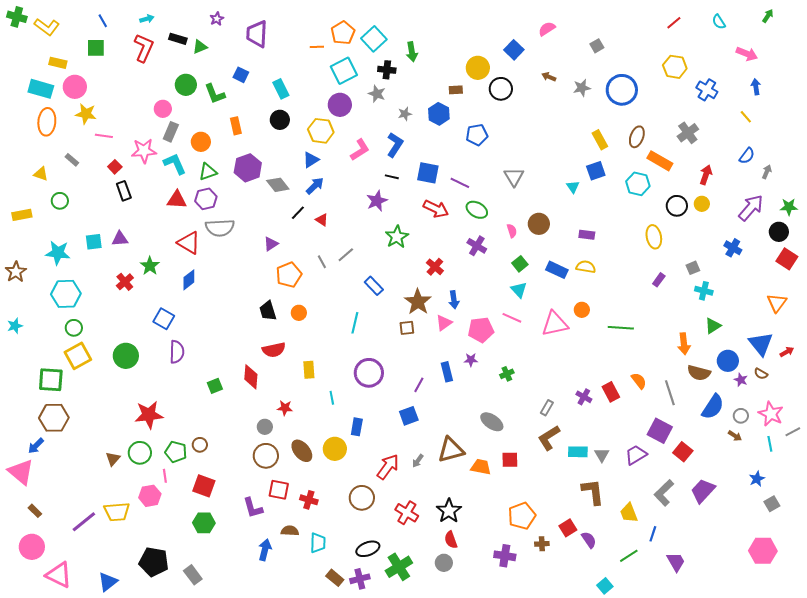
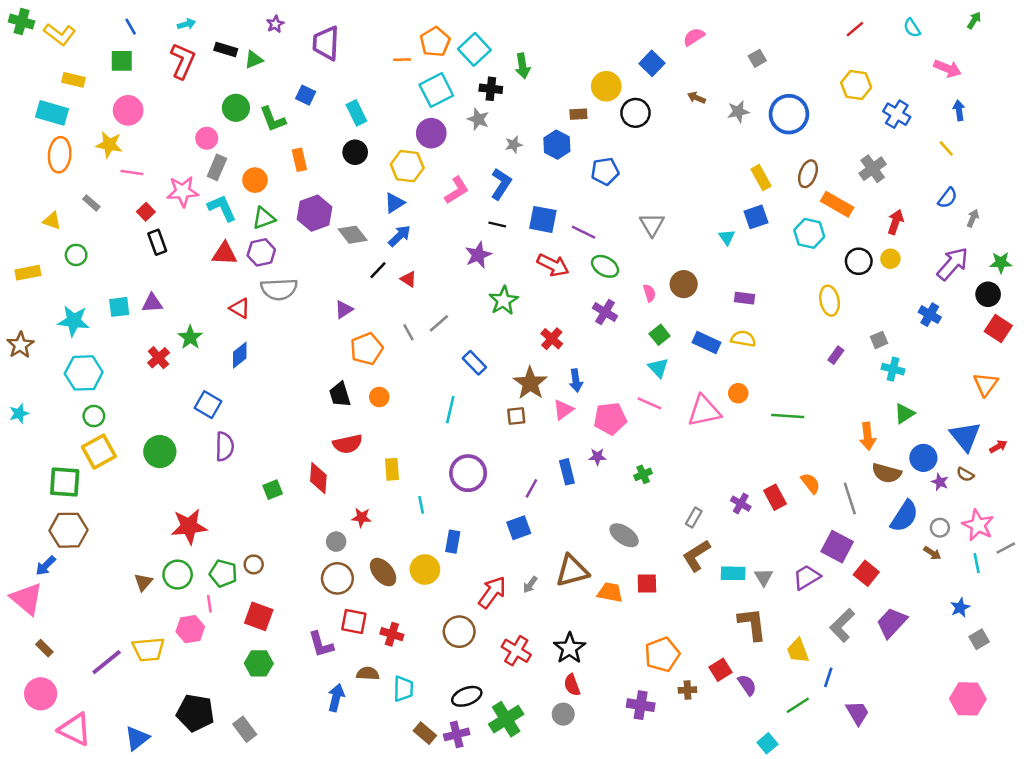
pink circle: (75, 87) -> (128, 110), moved
red triangle: (189, 243) -> (240, 308), size x0.7

